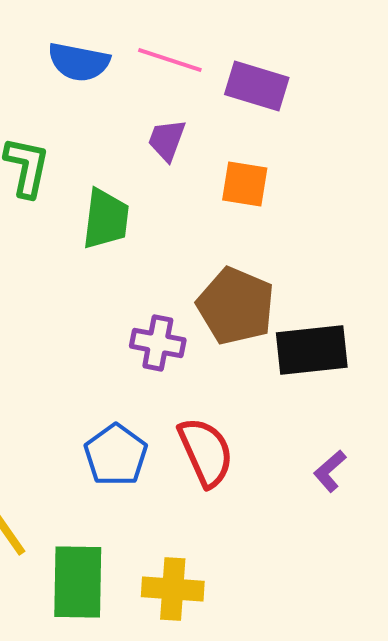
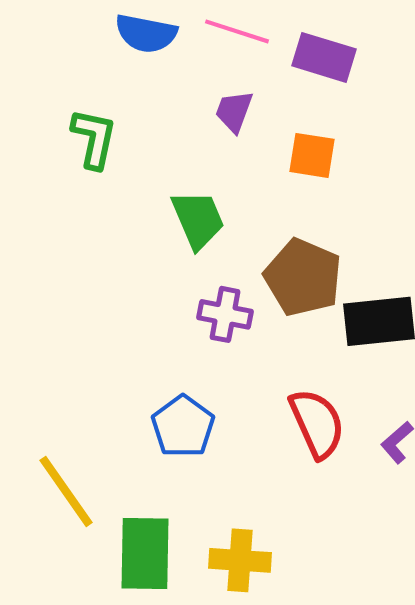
green trapezoid: (106, 219) -> (198, 219), moved, turned -30
red semicircle: (206, 452) -> (317, 423), moved

